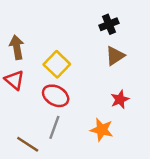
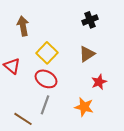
brown arrow: (17, 47) -> (23, 26), moved
brown triangle: (115, 56) -> (87, 54), moved

